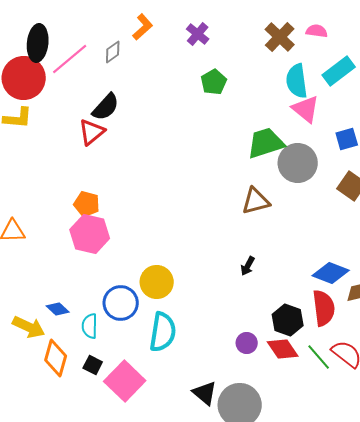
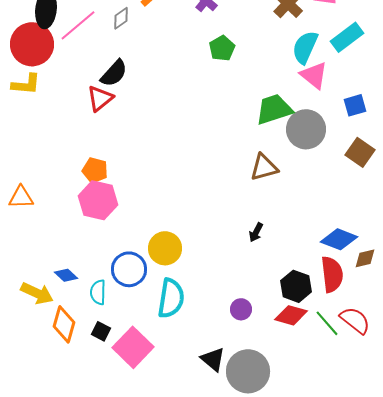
cyan semicircle: (297, 81) -> (305, 47), turned 32
purple circle: (247, 343) -> (241, 309), moved
red diamond: (283, 349) -> (291, 315), turned -40

